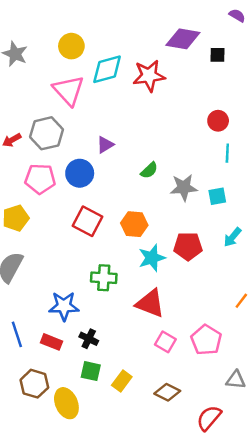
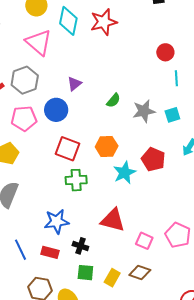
cyan diamond: (107, 69) -> (68, 21), turned -56
red pentagon: (188, 246) -> (153, 159), turned 30
green cross: (104, 278) -> (76, 180), moved
red triangle: (150, 303) -> (113, 220), moved
brown diamond: (167, 392) -> (140, 273), moved

